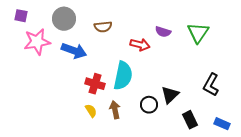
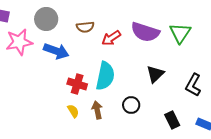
purple semicircle: (163, 32) -> (145, 32), size x1.8
red arrow: (140, 45) -> (111, 38), moved, turned 132
black triangle: (170, 95) -> (155, 74), moved

